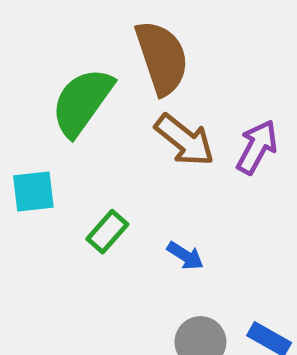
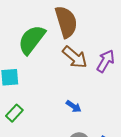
green rectangle: (107, 232) -> (14, 113), moved

